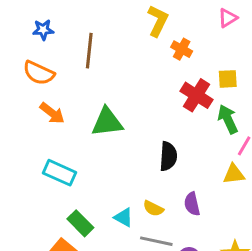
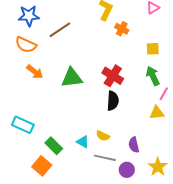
blue star: (43, 30) -> (29, 16), size x1.5
brown line: (89, 51) -> (60, 30), turned 50
red cross: (197, 95) -> (113, 76), moved
cyan rectangle: (60, 173) -> (23, 125), moved
purple semicircle: (192, 204) -> (134, 145), moved

